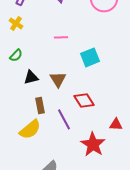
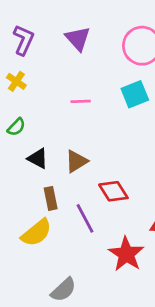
cyan square: (90, 57) -> (135, 94), moved
black triangle: (31, 77) -> (38, 158), turned 42
brown triangle: (58, 79) -> (76, 161), turned 30

